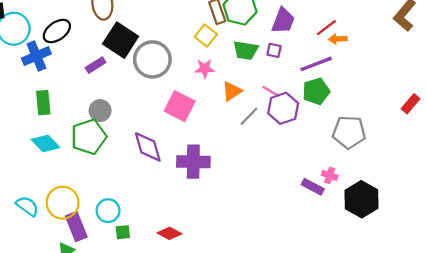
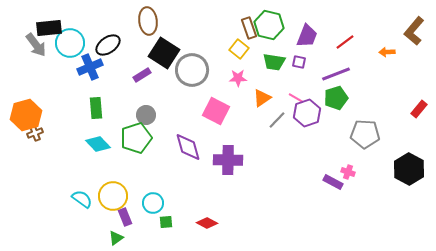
orange arrow: (338, 39) -> (387, 52), moved
black hexagon: (362, 199) -> (409, 169), moved
purple rectangle: (76, 227) -> (125, 217), size x0.7

